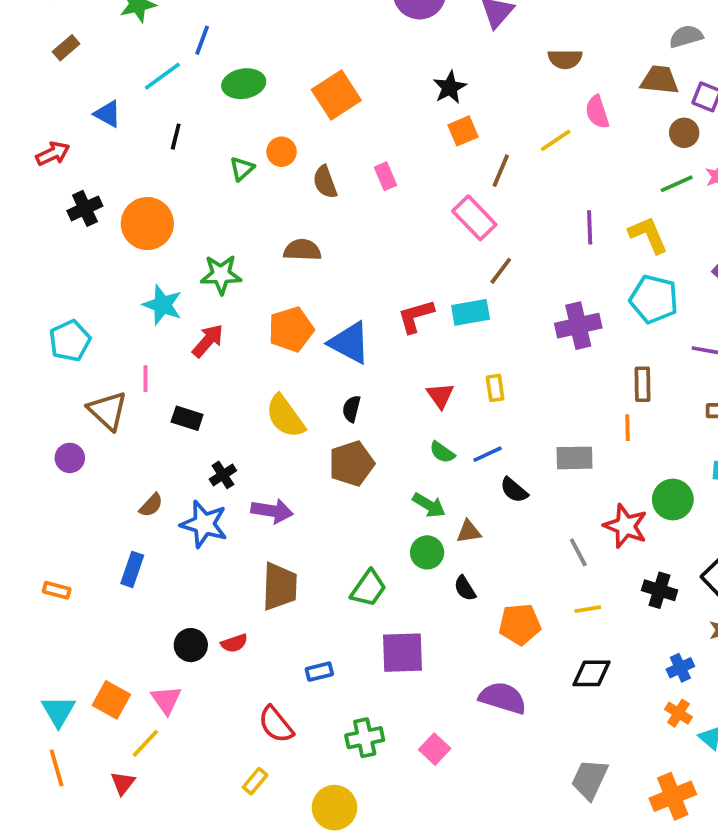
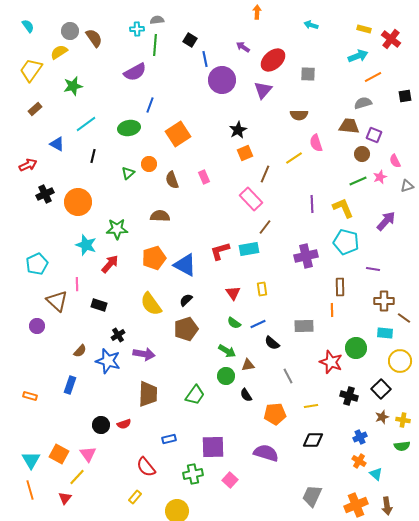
blue line: (202, 40) -> (150, 105), moved
black semicircle: (351, 409) -> (186, 300), turned 32
gray line: (578, 552) -> (288, 376), moved
purple square: (402, 653) -> (213, 447), moved

